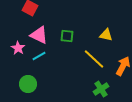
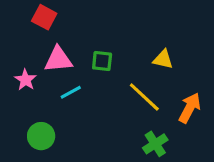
pink triangle: (39, 35) -> (58, 59), turned -30
cyan line: (39, 56) -> (71, 92), moved

